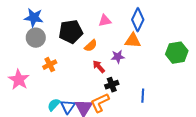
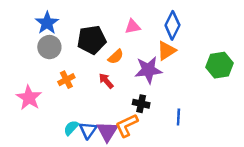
blue star: (34, 18) -> (47, 23), turned 30
orange triangle: (133, 41) -> (166, 51), turned -36
purple star: (118, 57) -> (148, 70), size x1.6
red arrow: (99, 67) -> (106, 81), moved
black cross: (112, 85) -> (141, 104), turned 32

